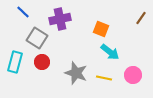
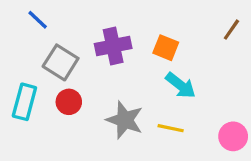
purple cross: (60, 19) -> (113, 46), moved
pink circle: (133, 75) -> (233, 136), moved

